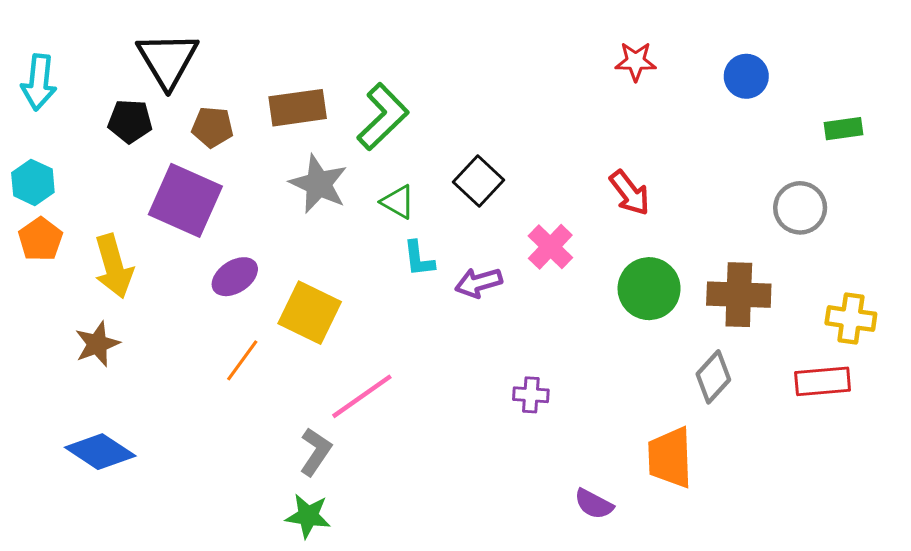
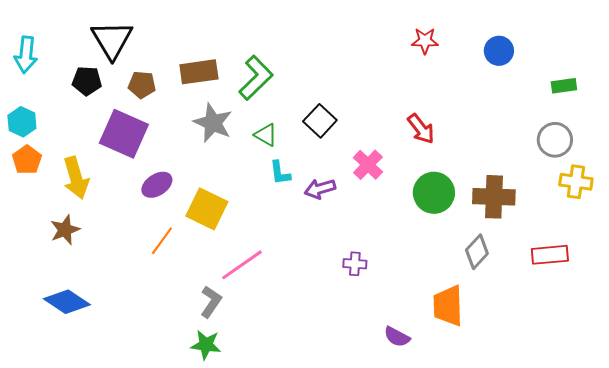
gray circle: (800, 208) -> (555, 140), moved
yellow cross: (851, 319) -> (576, 182), moved

